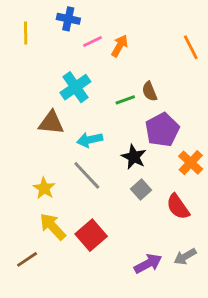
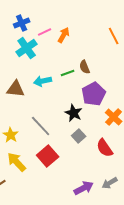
blue cross: (68, 19) -> (22, 23), moved, turned -35
cyan cross: (75, 87) -> (27, 48), moved
cyan arrow: (90, 140) -> (43, 81), moved
red square: (91, 235) -> (48, 156), moved

